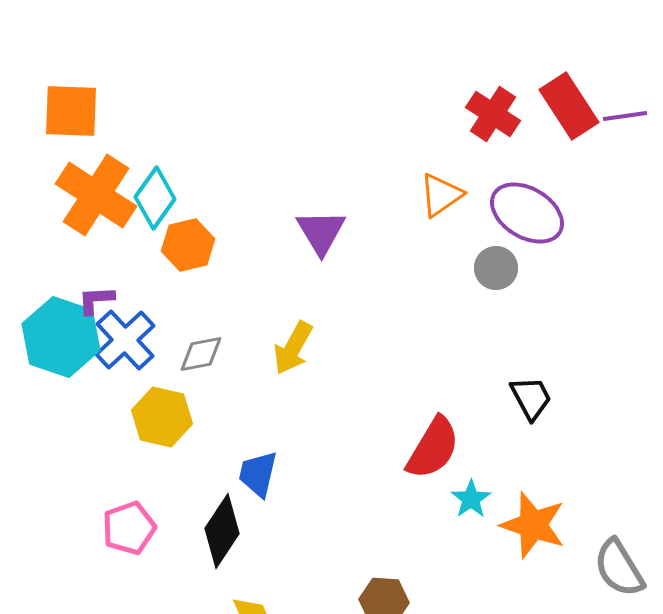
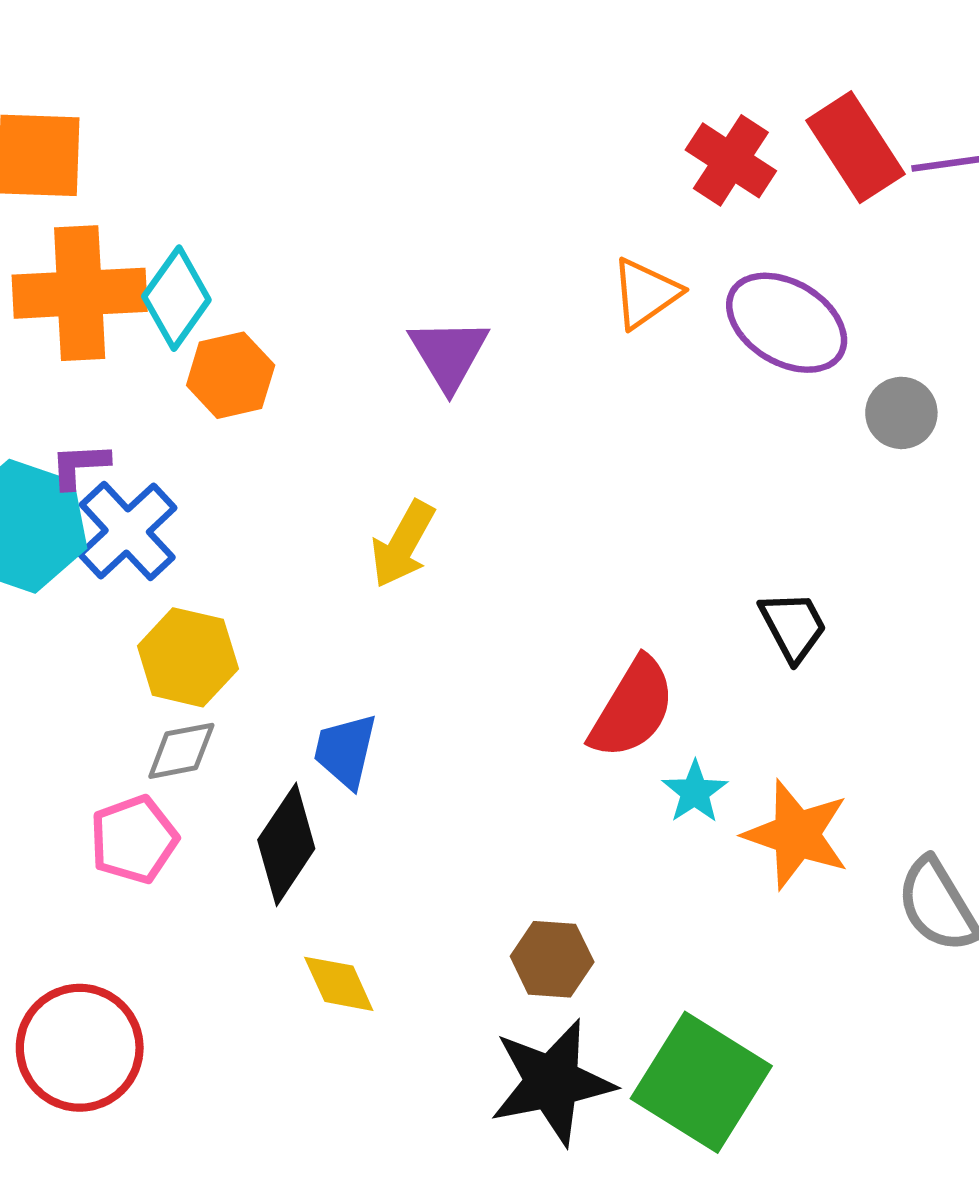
orange cross: (96, 195) -> (80, 293), turned -36
gray circle: (496, 268) -> (901, 413), moved
gray diamond: (201, 354) -> (181, 751), moved

